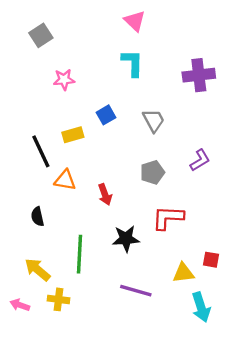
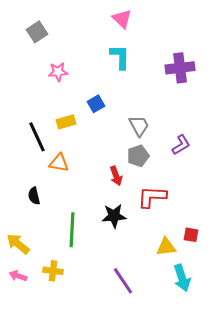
gray trapezoid: (154, 120) -> (139, 126), moved
red arrow: (105, 194) -> (116, 176), moved
yellow arrow: (37, 270) -> (18, 244), moved
purple line: (136, 291) -> (123, 281), moved, turned 40

